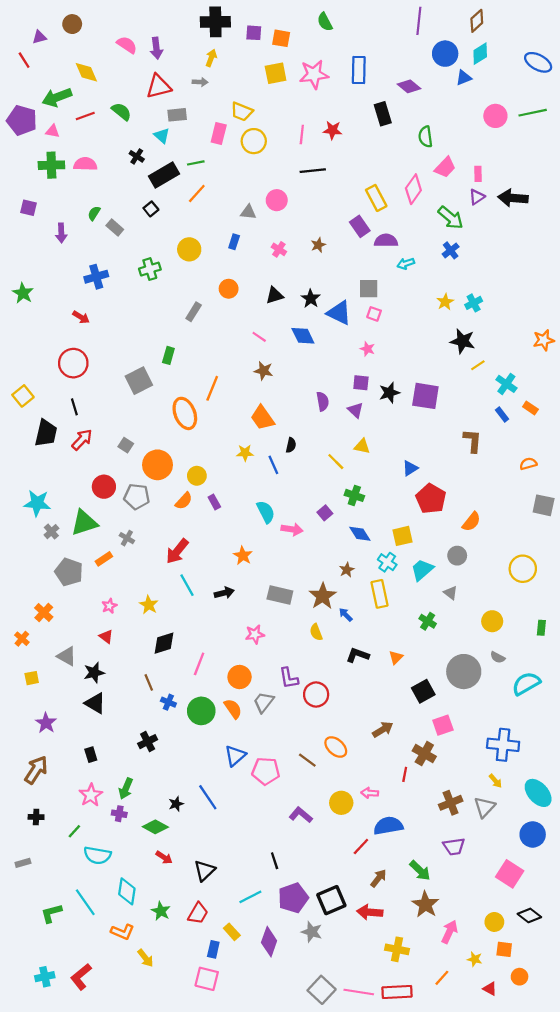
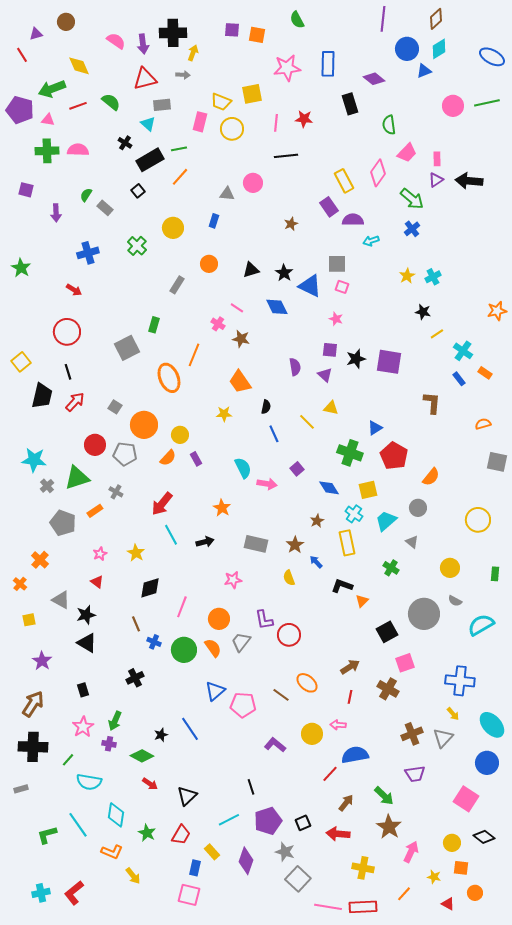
black cross: (215, 22) -> (173, 33), moved
yellow square: (276, 73) -> (252, 94), moved
pink cross: (279, 249) -> (218, 324), moved
green cross: (150, 269) -> (137, 246), turned -30
black star: (463, 341) -> (423, 312), size x0.7
blue line: (273, 465) -> (274, 434), moved
green cross: (354, 495) -> (350, 453), moved, size x1.4
brown star: (323, 596) -> (295, 545), size x0.7
black L-shape: (358, 655) -> (342, 586), moved
red line: (405, 774) -> (350, 697), moved
black cross: (36, 817) -> (33, 747), size x2.0
black square: (331, 900) -> (303, 823), size x0.6
gray square: (322, 990) -> (298, 879), moved

